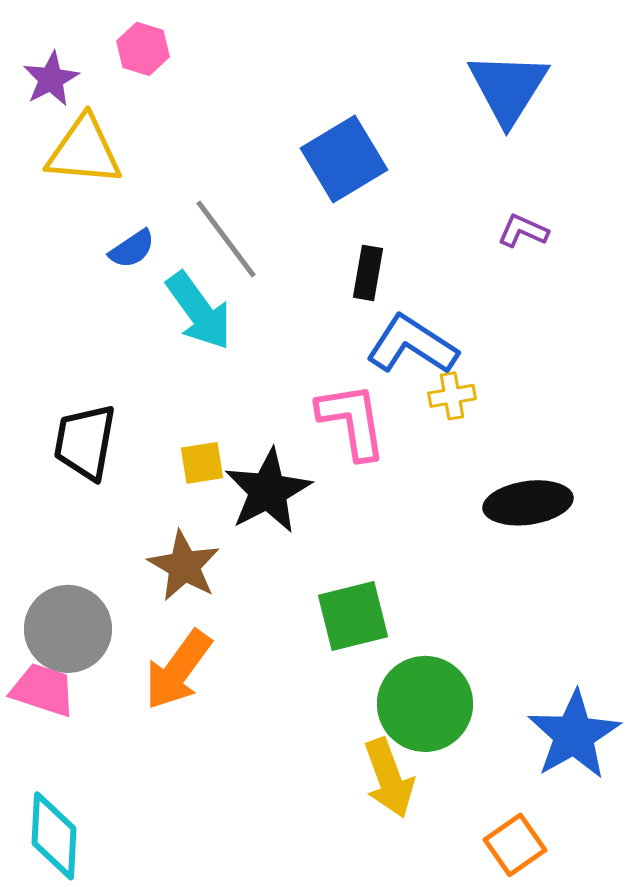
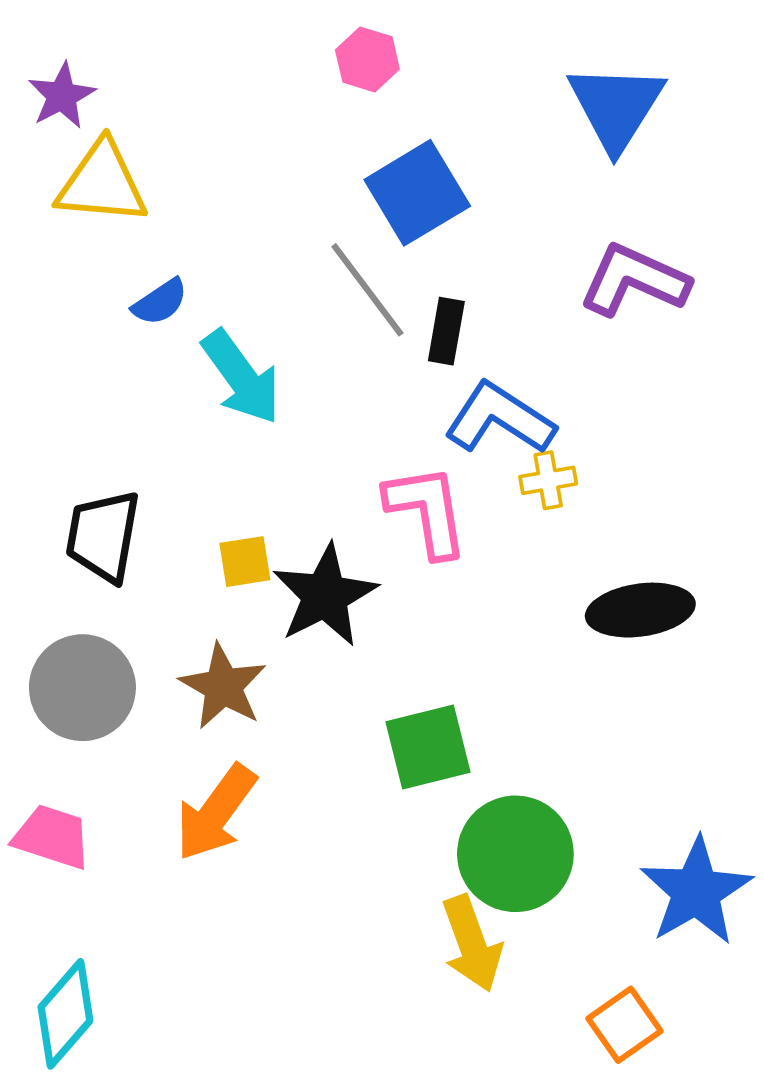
pink hexagon: (143, 49) -> (367, 59), moved
purple L-shape: (523, 231) -> (634, 280), size x1.8
gray line: (226, 239) -> (367, 290), moved
gray circle: (68, 629) -> (82, 688), moved
cyan diamond: (54, 836) -> (65, 1014), turned 38

